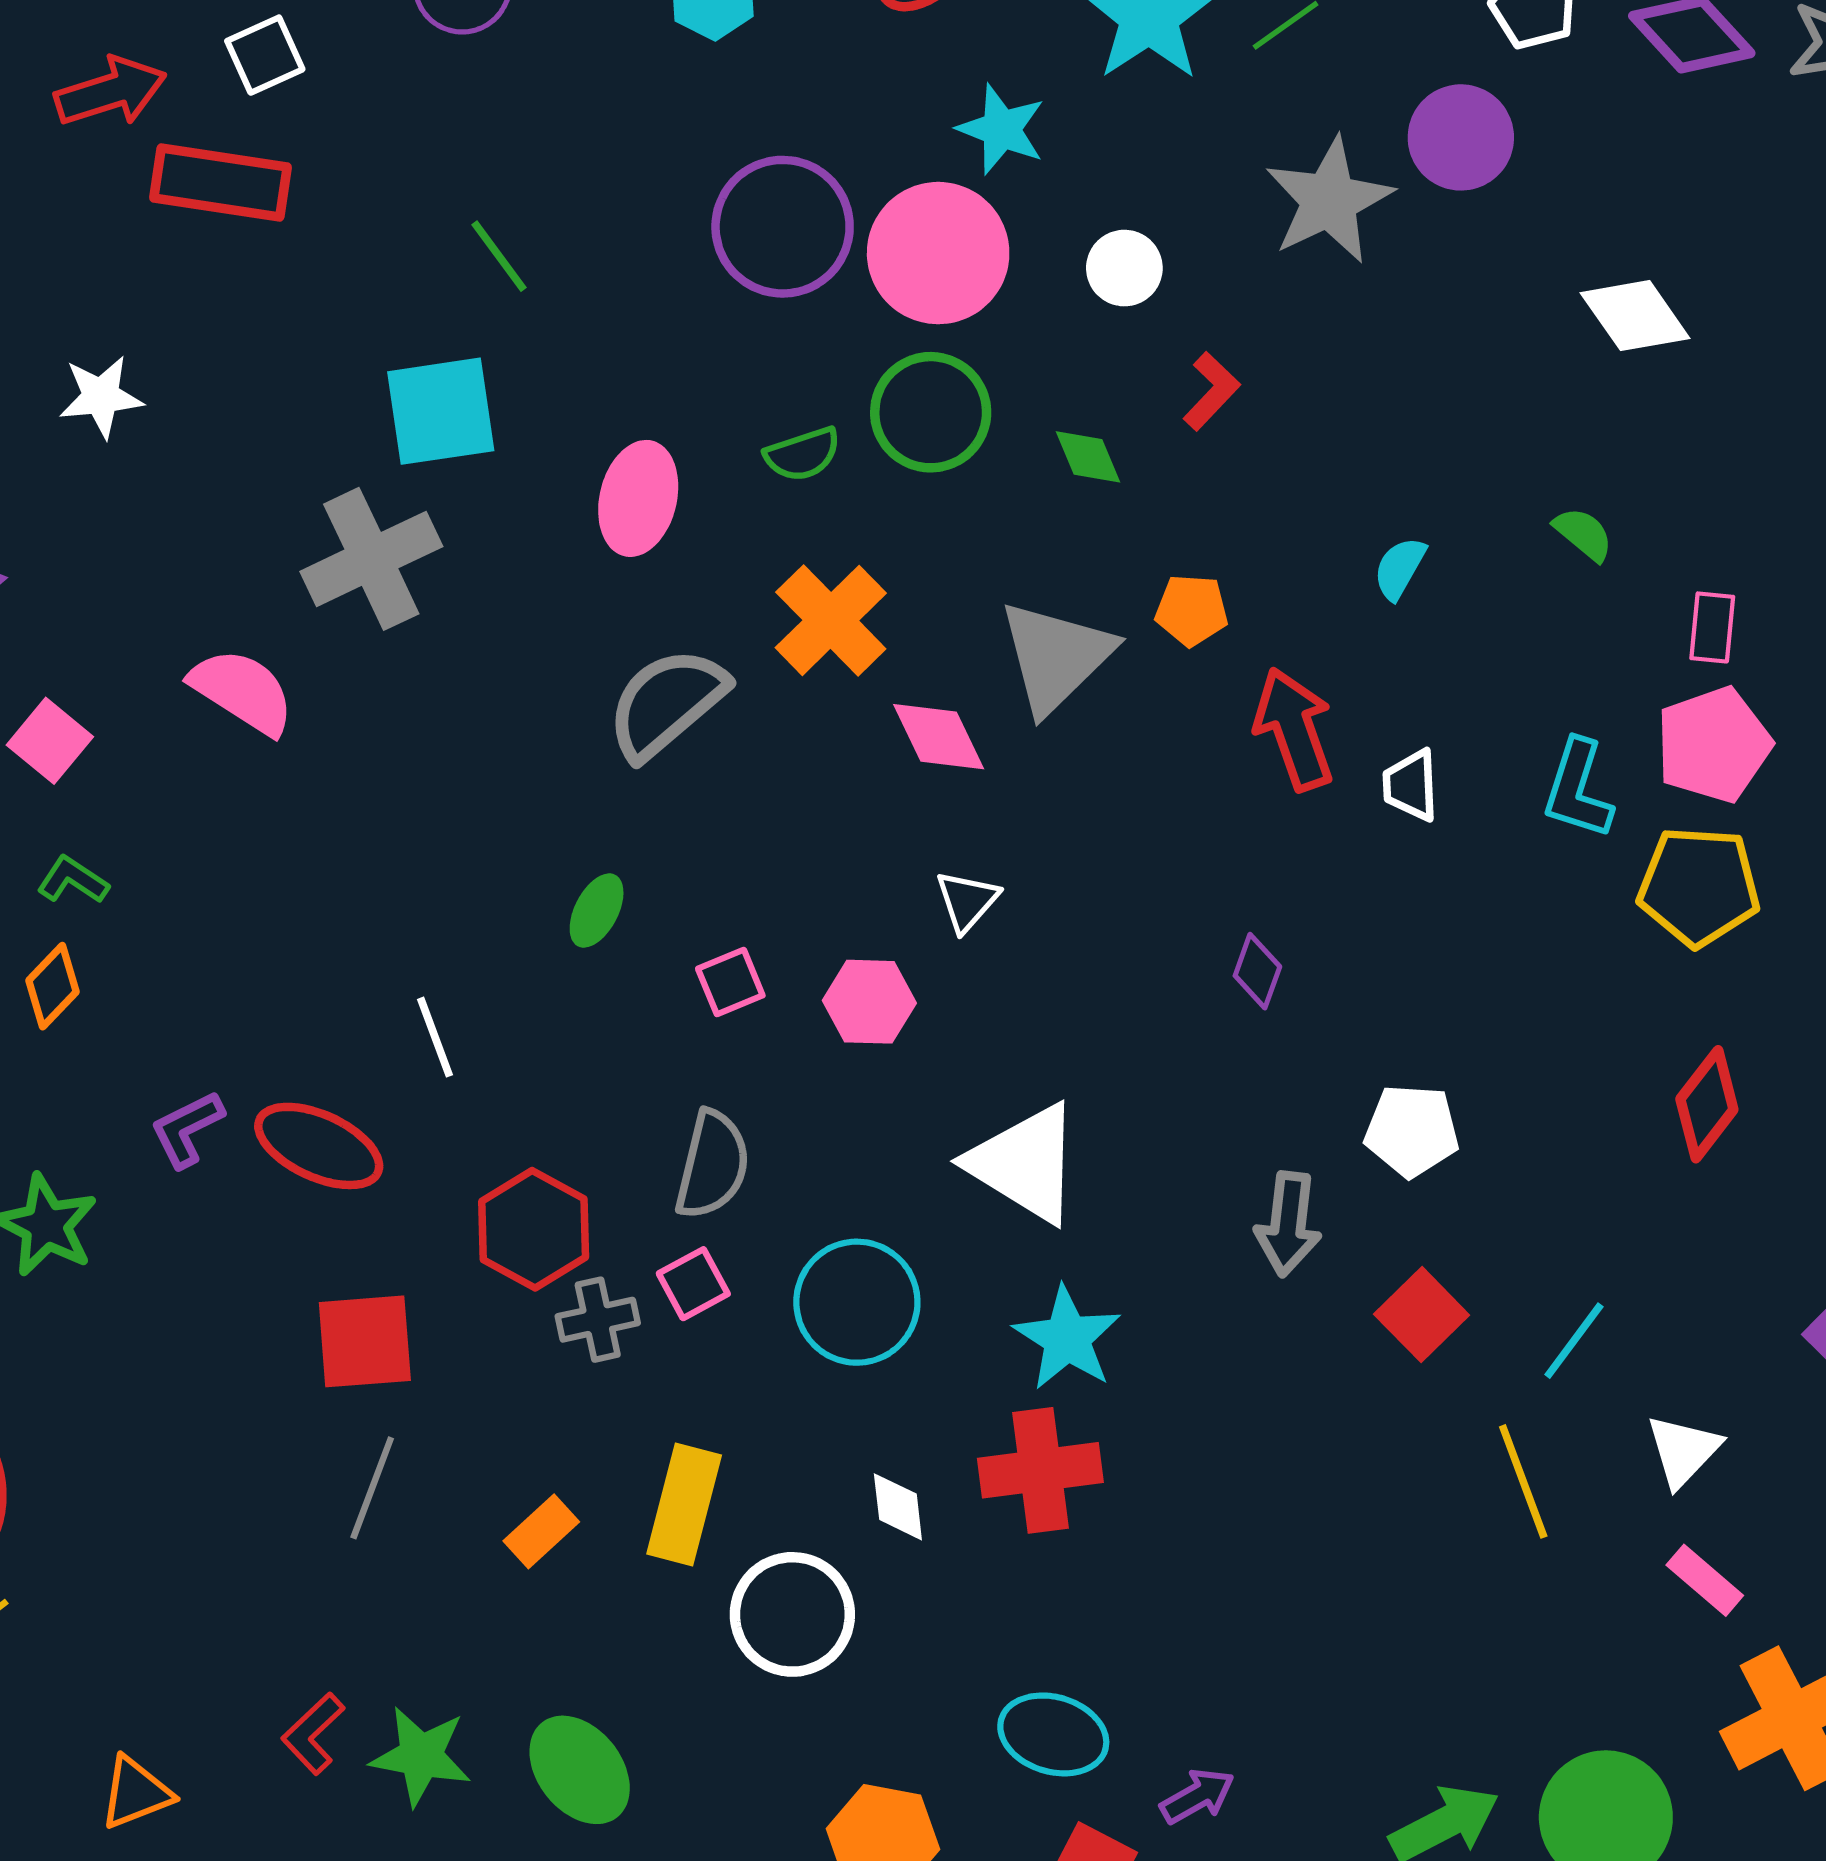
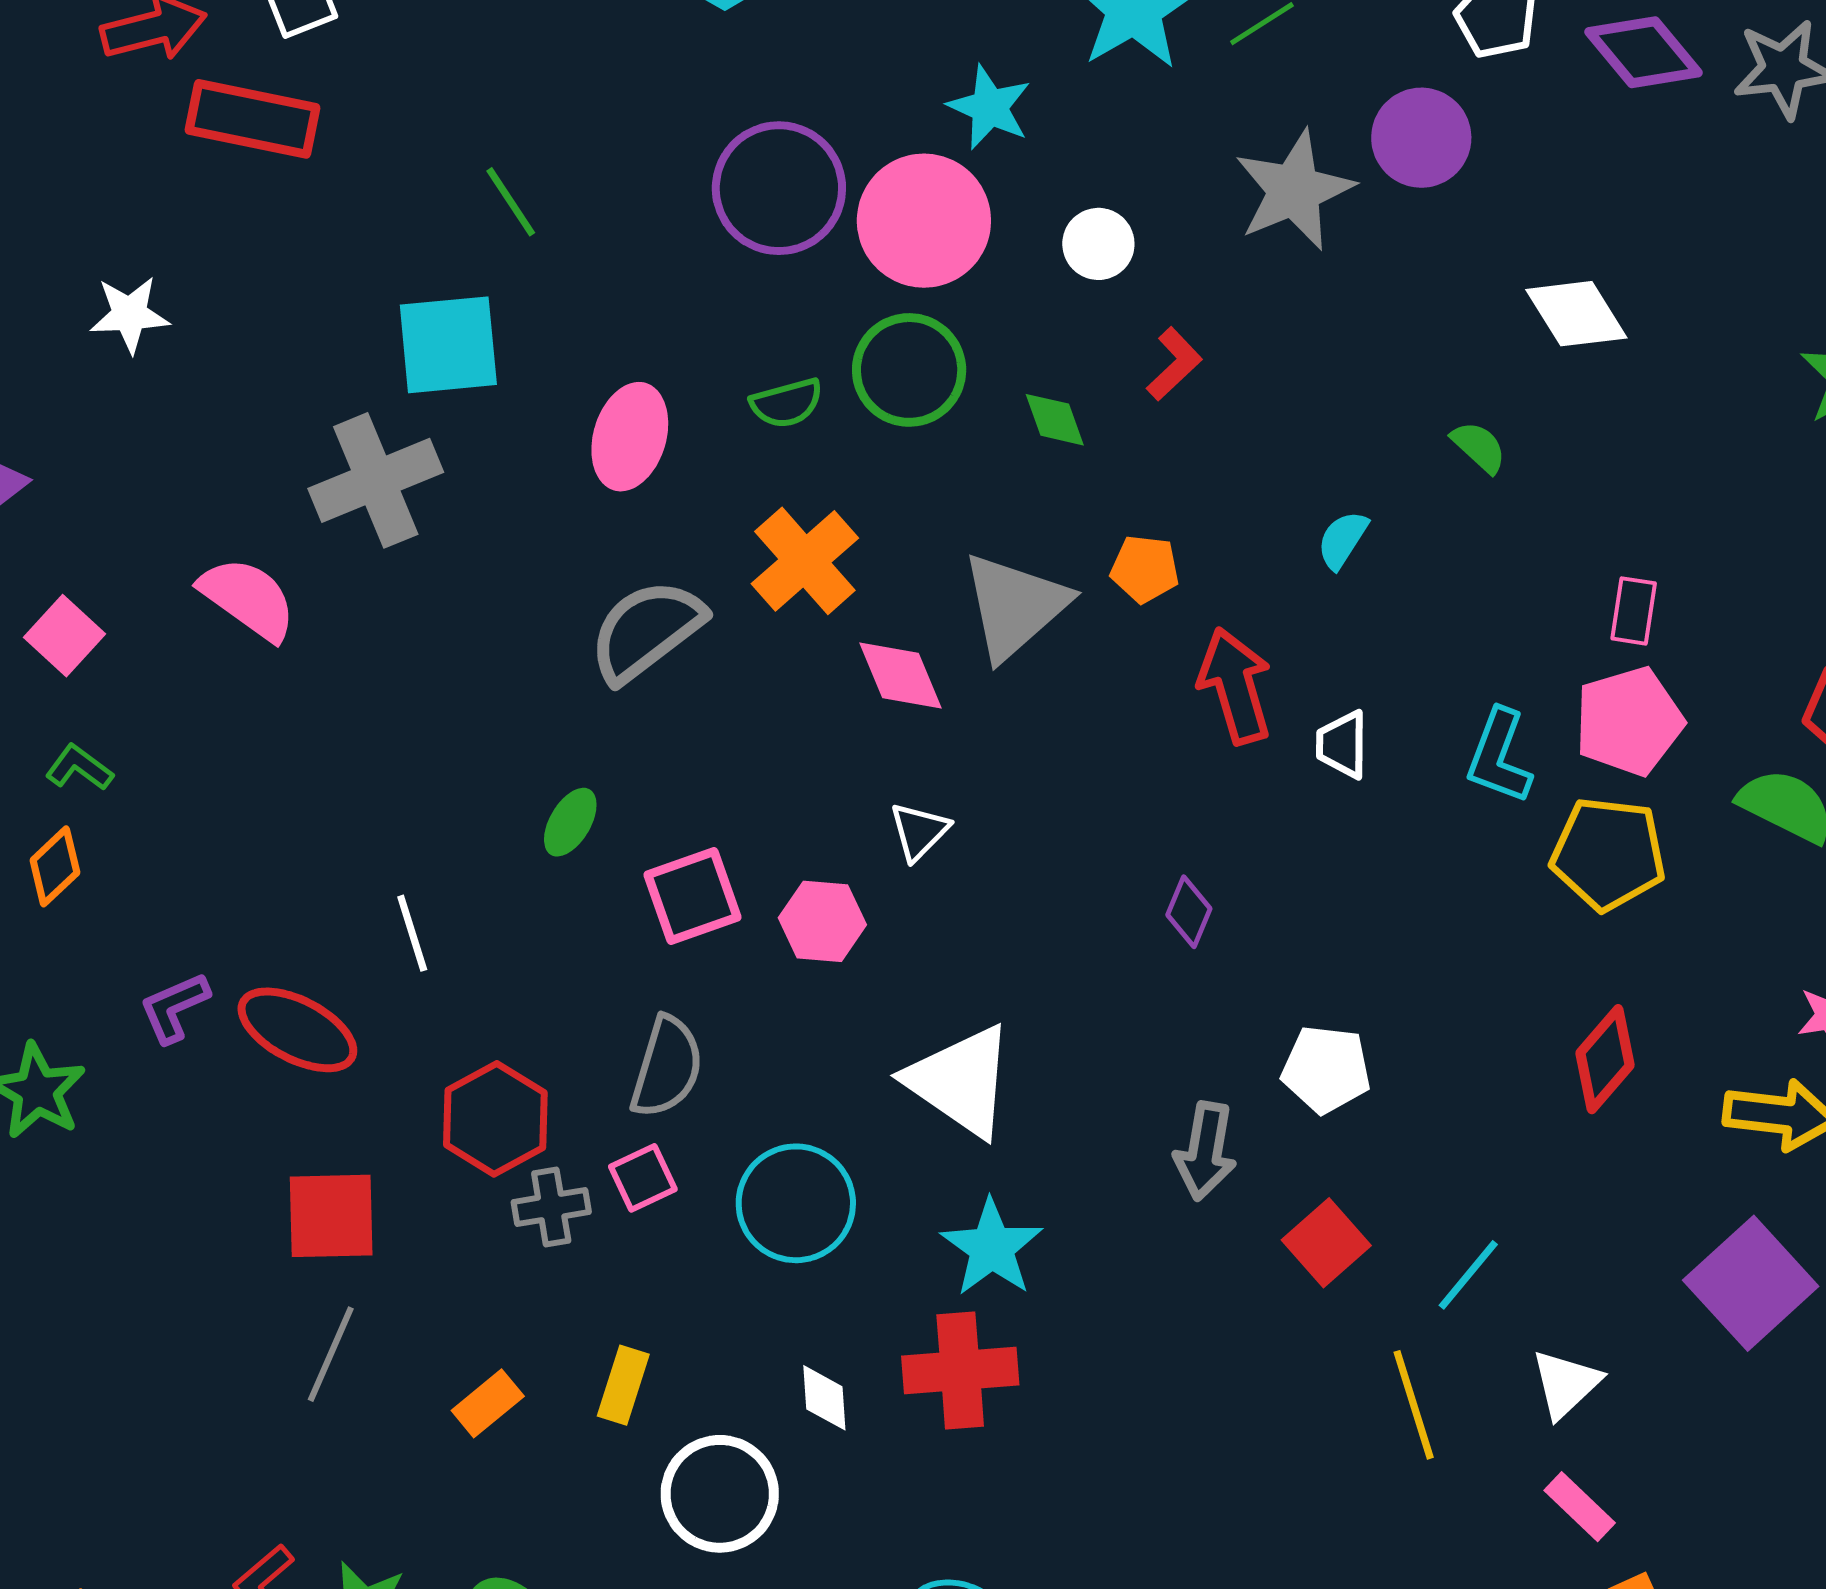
green semicircle: (1583, 534) -> (1479, 447), moved
pink square: (730, 982) -> (693, 896), size x1.5
yellow rectangle: (684, 1504) -> (623, 1385), size x0.7

